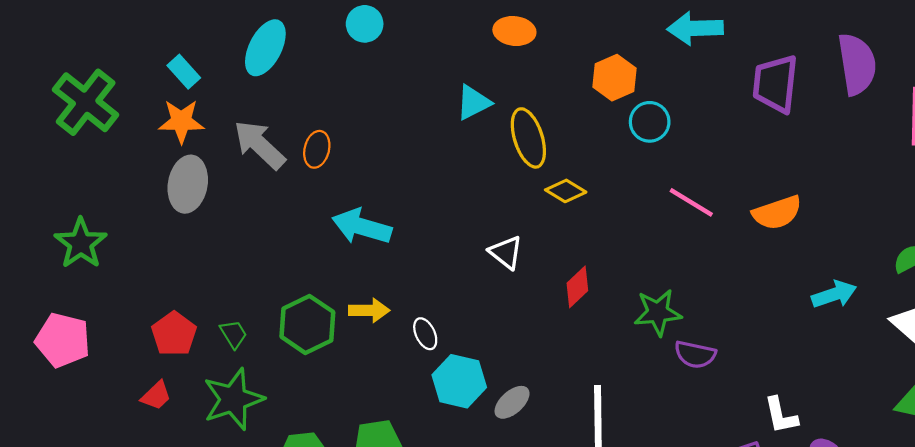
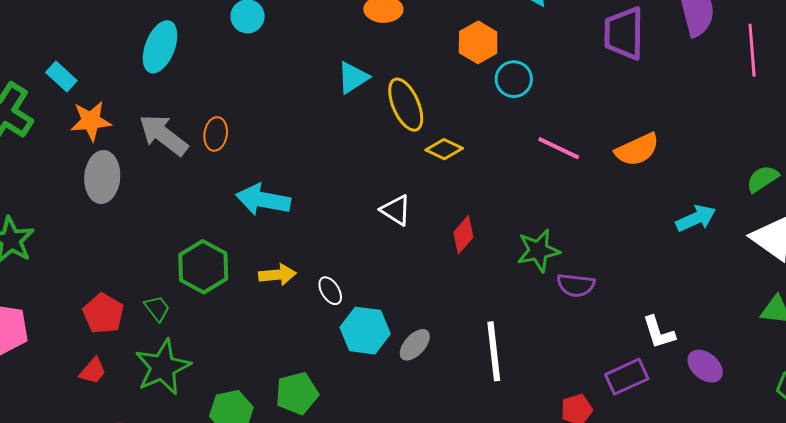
cyan rectangle: (184, 72) -> (61, 76), moved
green hexagon: (307, 324) -> (203, 267), moved

